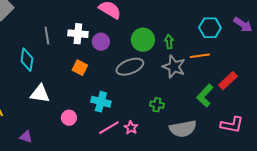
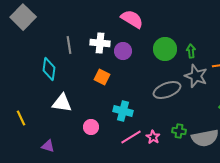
gray ellipse: (130, 67) -> (167, 90), moved
green cross: (157, 105) -> (179, 131), moved

